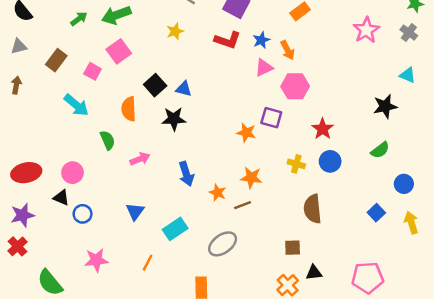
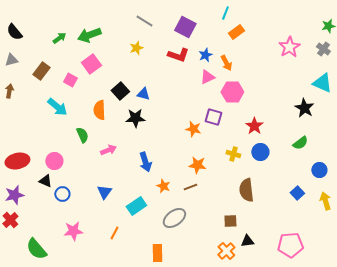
cyan triangle: (408, 75) -> (322, 83), size x1.5
black star: (385, 106) -> (304, 108), turned -30
orange star: (218, 193) -> (163, 186), moved

